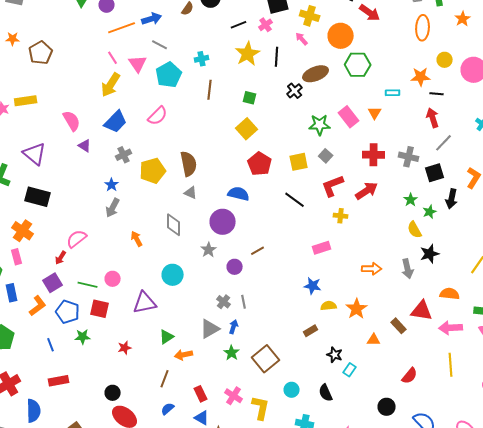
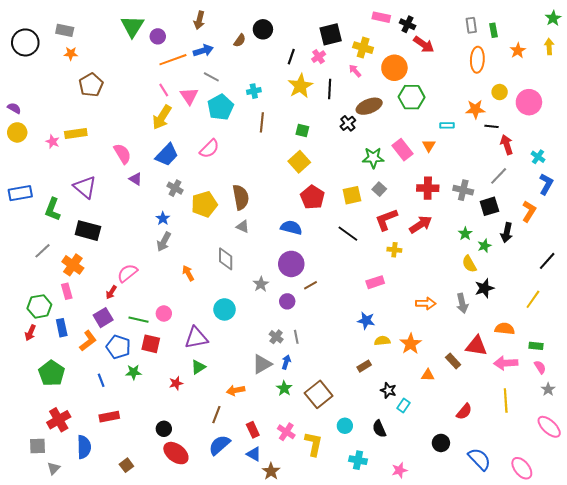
black line: (239, 25) -> (291, 57), turned -49
orange star: (13, 39) -> (71, 54), moved
red arrow: (433, 118) -> (507, 145), moved
gray cross: (124, 155) -> (175, 188), turned -35
purple circle: (223, 222) -> (291, 264), moved
green triangle: (167, 337) -> (198, 367), moved
blue semicircle: (168, 409) -> (219, 445), size x1.6

